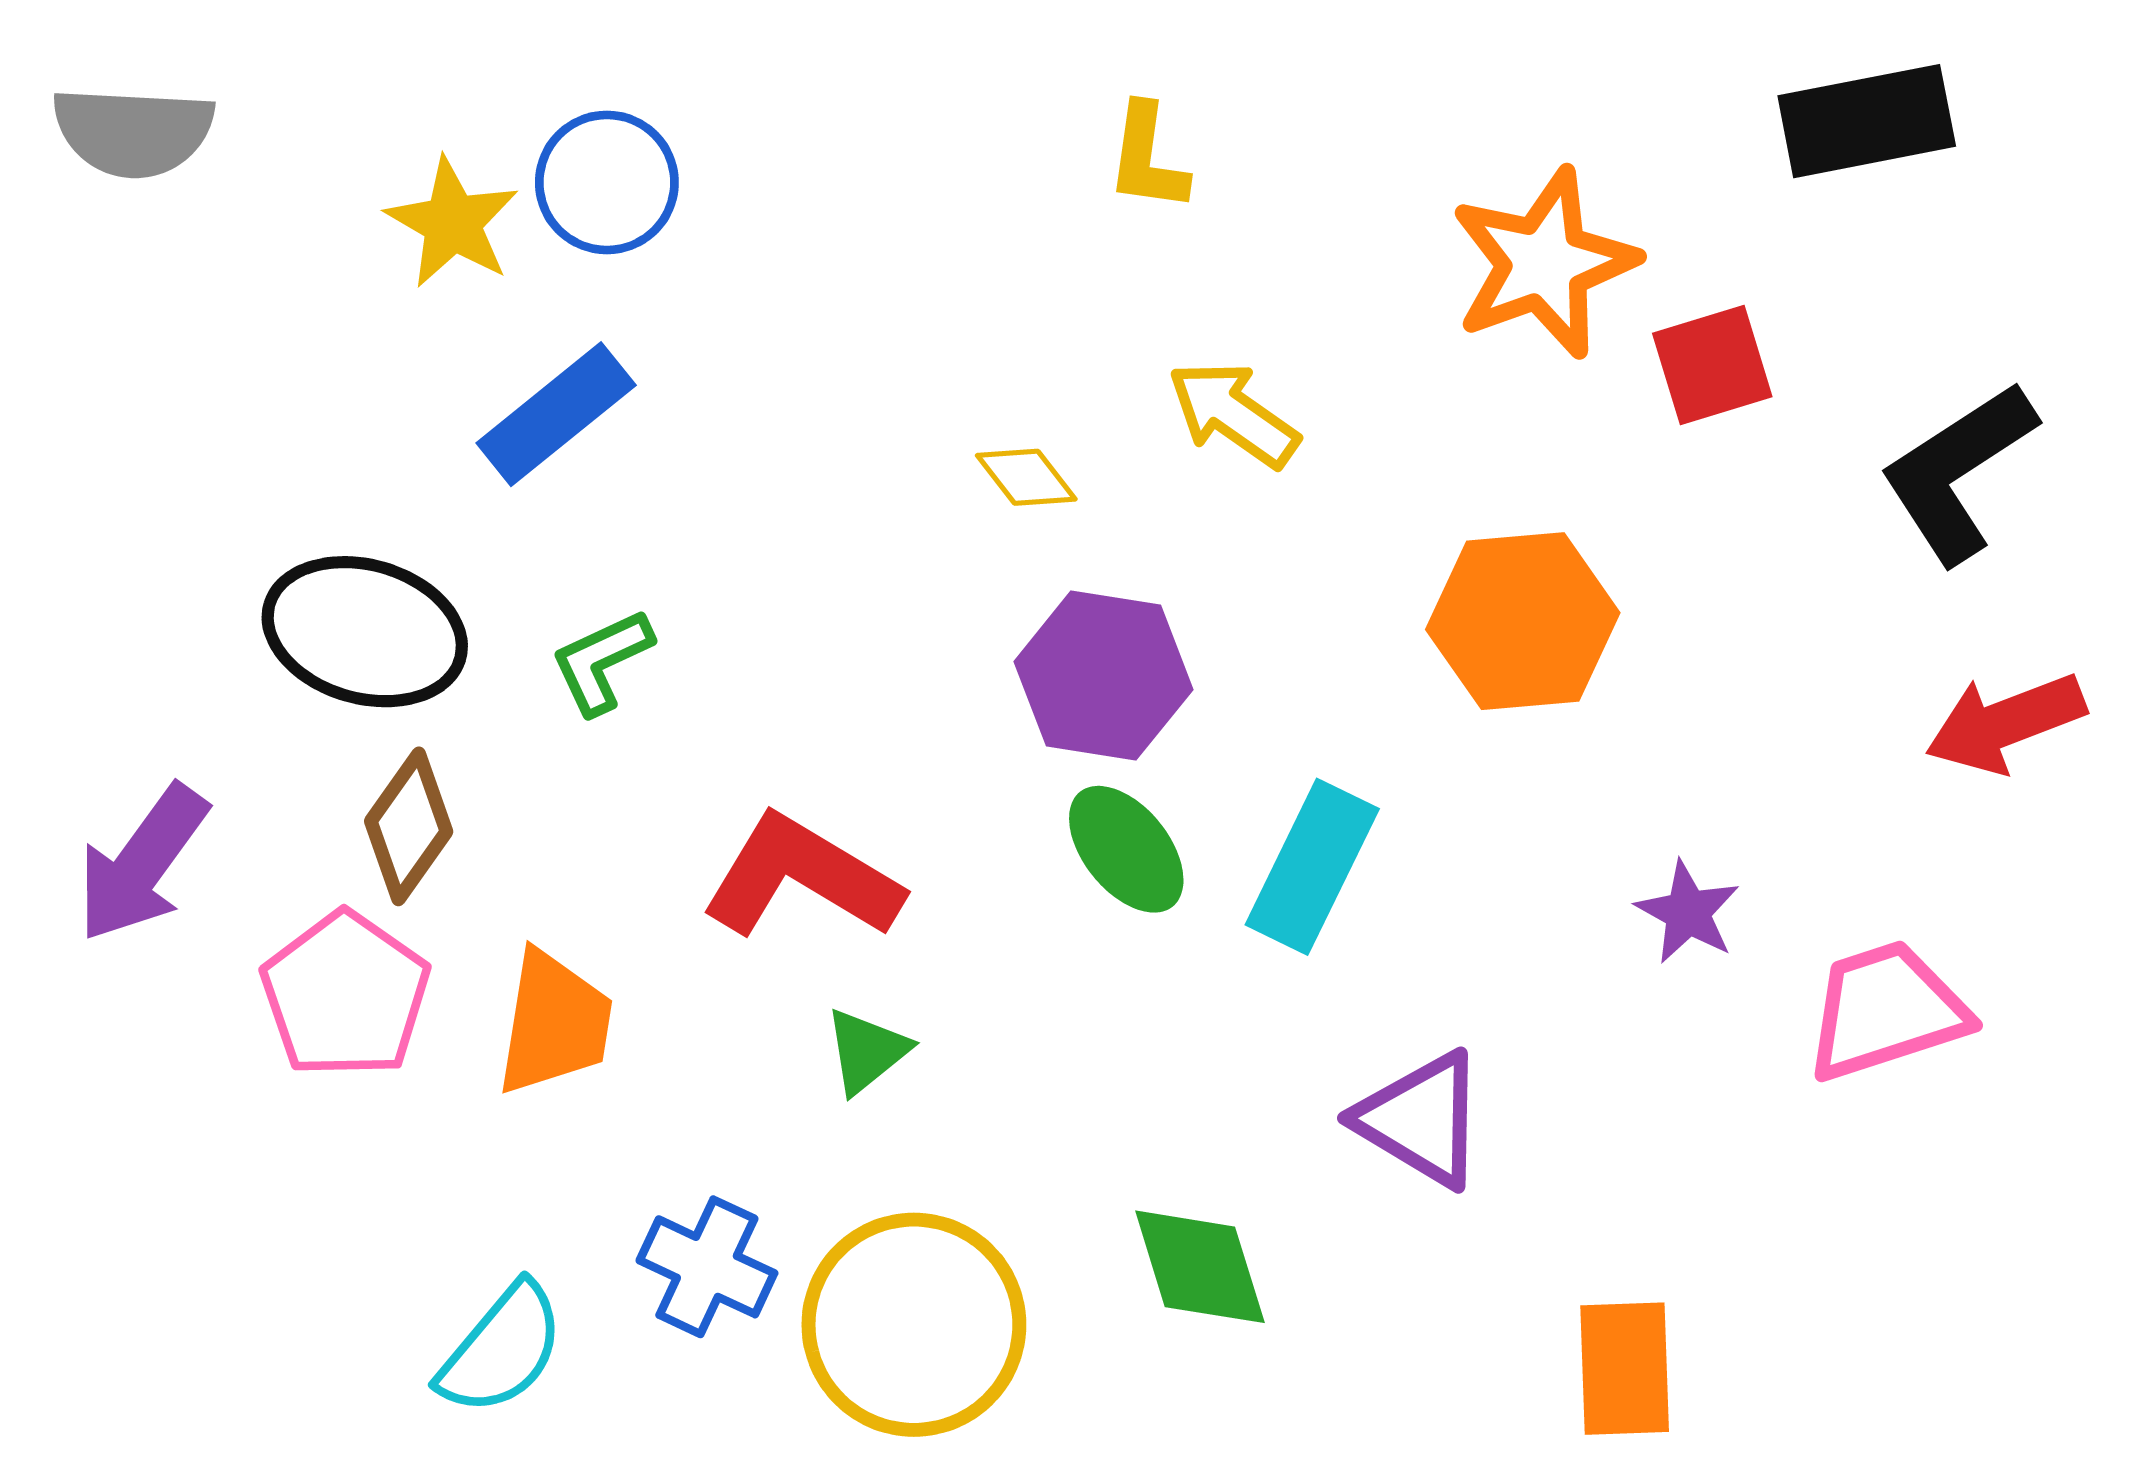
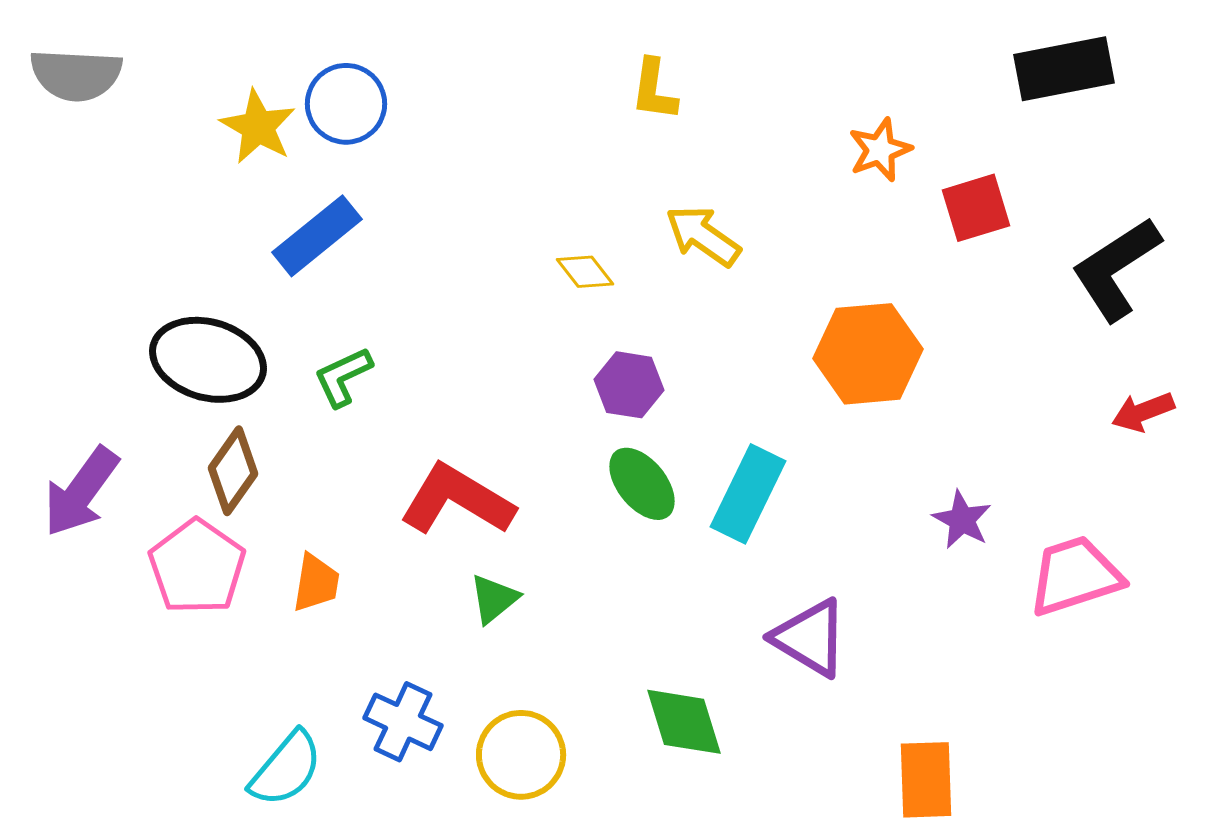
orange star: (1544, 263) -> (880, 150), size x0.6
purple hexagon: (1103, 676) -> (629, 385), size x0.7
red arrow: (2005, 723) -> (1143, 412), size x0.7
orange trapezoid: (554, 1023) -> (316, 583), size x0.7
yellow circle: (914, 1325) -> (521, 755), size x0.7

